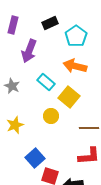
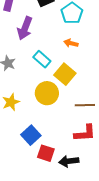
orange arrow: (75, 66) -> (71, 43), size x0.6
yellow circle: (51, 116) -> (47, 93), size x1.5

